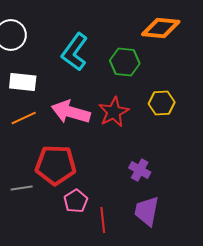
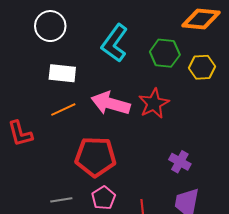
yellow hexagon: (162, 103) -> (202, 67), moved
gray line: (22, 188) -> (61, 200), moved
pink pentagon: (76, 201) -> (104, 198), moved

